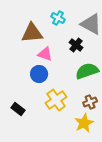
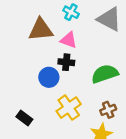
black cross: (76, 45) -> (66, 62), moved, turned -32
pink triangle: (45, 54) -> (69, 40), moved

